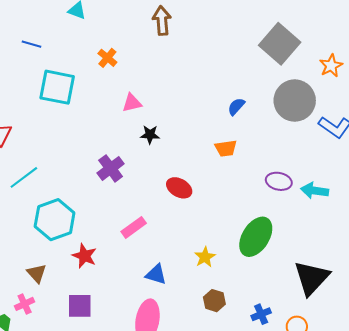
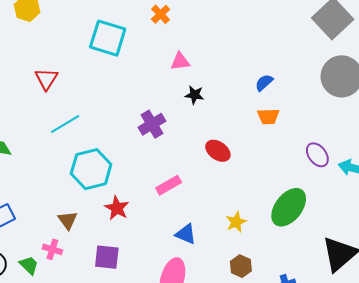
blue semicircle: (236, 107) -> (264, 83), moved
purple ellipse: (279, 181) -> (317, 155), turned 35
pink cross: (25, 304) -> (52, 249), turned 36

